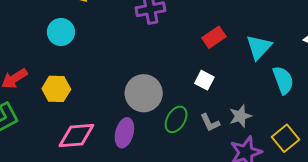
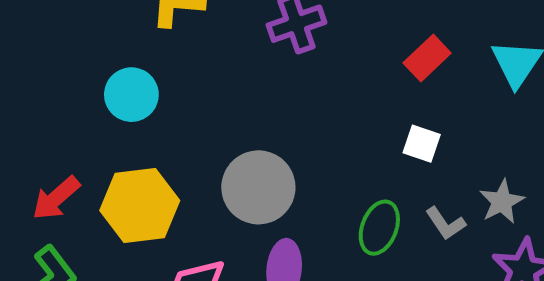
yellow hexagon: (56, 89) -> (140, 206), size x1.4
gray circle: (144, 93) -> (258, 187), moved

